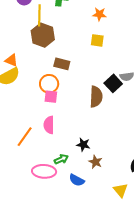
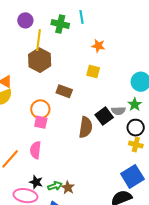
brown rectangle: (62, 64) -> (64, 91), moved
black star: (83, 145) -> (36, 182), moved
green arrow: (61, 159) -> (55, 186), moved
brown star: (95, 162) -> (68, 188), moved

